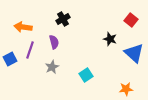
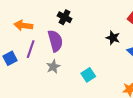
black cross: (63, 19) -> (65, 17), turned -32
purple semicircle: (54, 42) -> (55, 41), size x1.5

